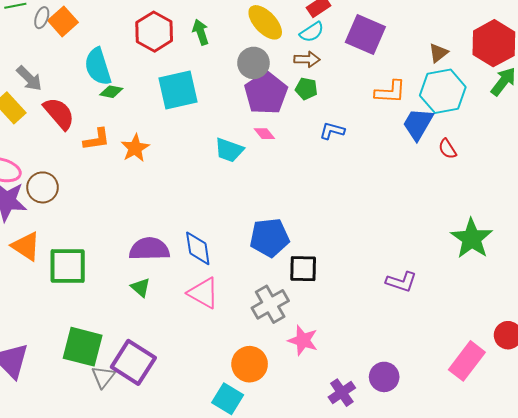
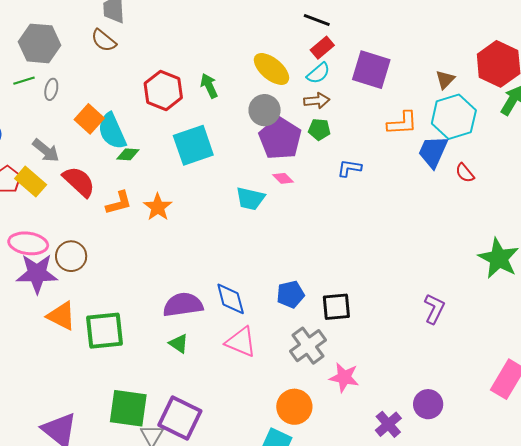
orange square: (63, 21) -> (89, 119), moved
blue pentagon: (269, 238) -> (290, 294), moved, size x0.7
purple L-shape: (401, 282) -> (434, 309), turned -76

